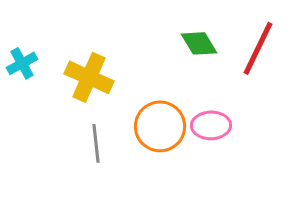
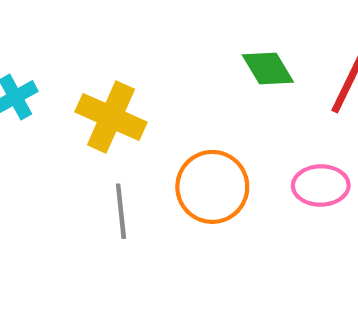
pink ellipse: (211, 125) -> (321, 185), moved

